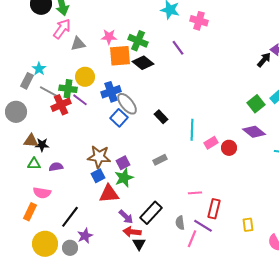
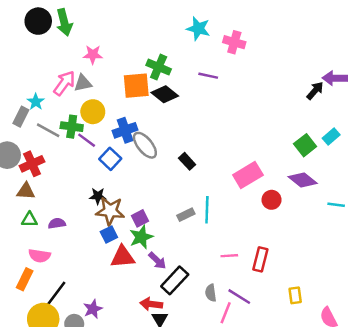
pink arrow: (62, 29) -> (64, 83), moved
pink star: (109, 37) -> (93, 55), moved
gray triangle: (78, 44) -> (83, 83), moved
purple line: (178, 48) -> (208, 76), turned -42
red cross: (61, 105) -> (32, 164), moved
blue square: (119, 118) -> (110, 159), moved
cyan line: (192, 130) -> (207, 210), moved
pink rectangle: (211, 143) -> (248, 175), moved, size x1.6
black star: (42, 145) -> (98, 196), moved
red rectangle: (214, 209) -> (260, 259), moved
black line: (70, 217) -> (56, 294), moved
purple arrow: (126, 217) -> (157, 261), moved

